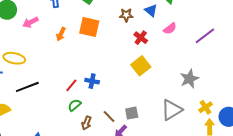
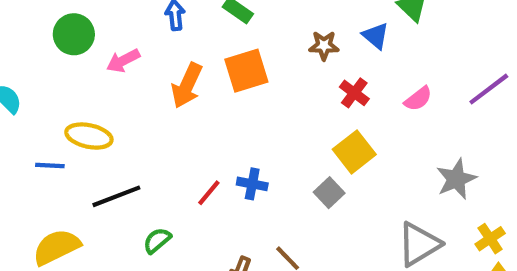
orange square: (89, 27) -> (246, 71), turned -30
pink semicircle: (170, 29) -> (418, 99), moved
orange arrow: (61, 34) -> (187, 85), size x1.5
green semicircle: (75, 105) -> (157, 241), moved
gray square: (132, 113) -> (329, 193), moved, turned -32

